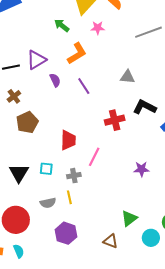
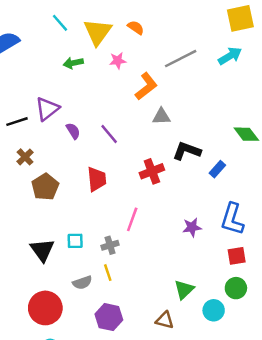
green arrow: (62, 25) -> (73, 63), turned -42
orange L-shape: (77, 54) -> (146, 86), moved
red trapezoid: (68, 140) -> (97, 179), moved

